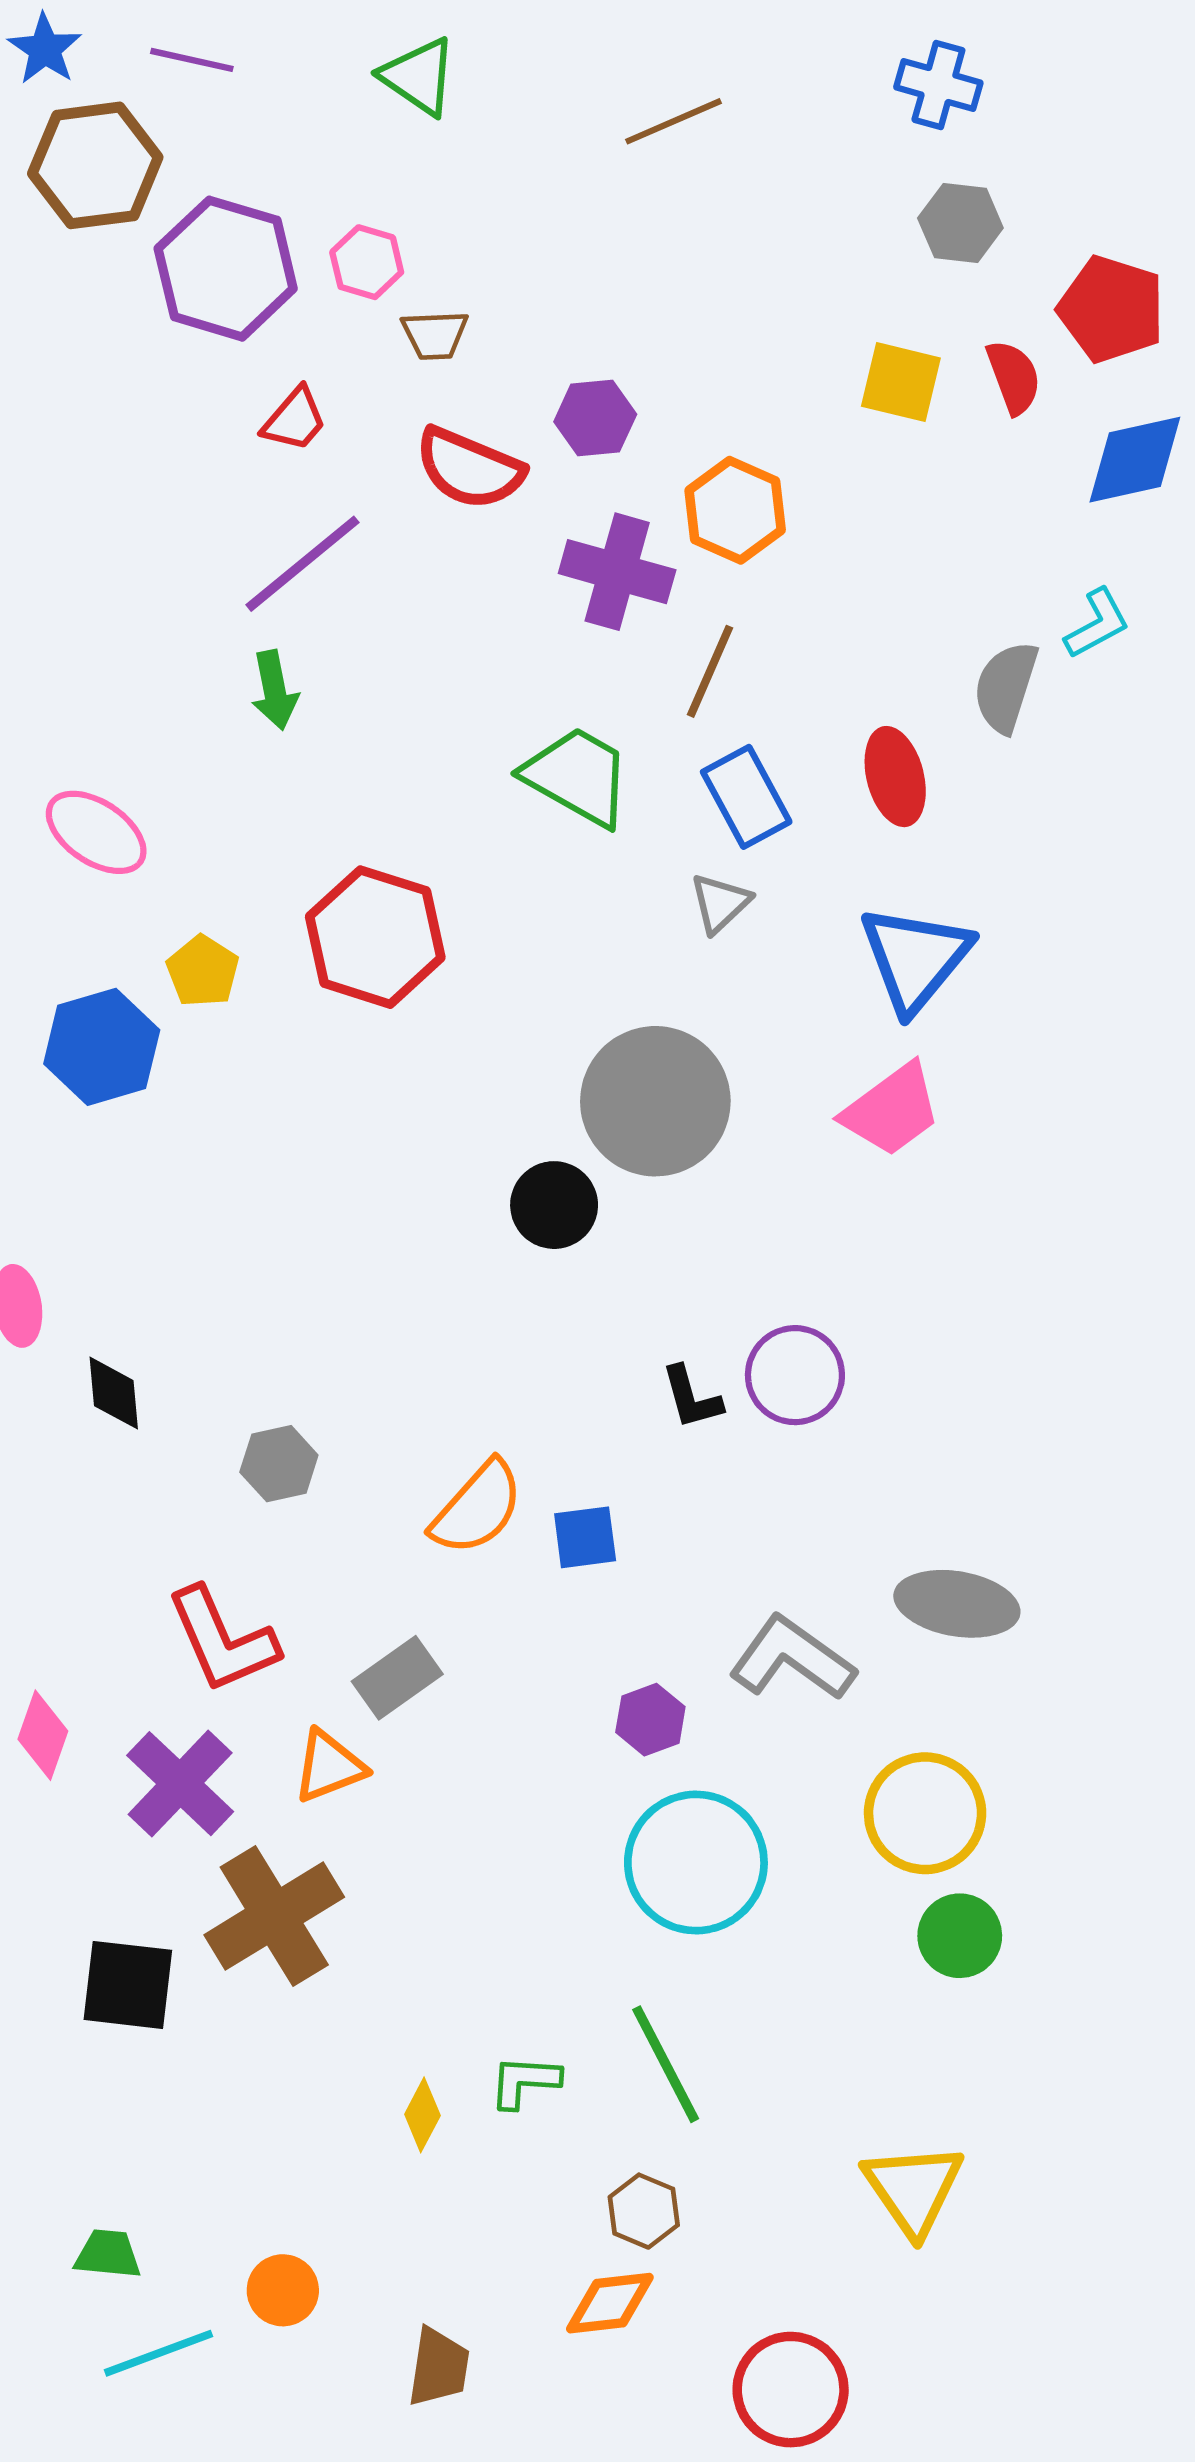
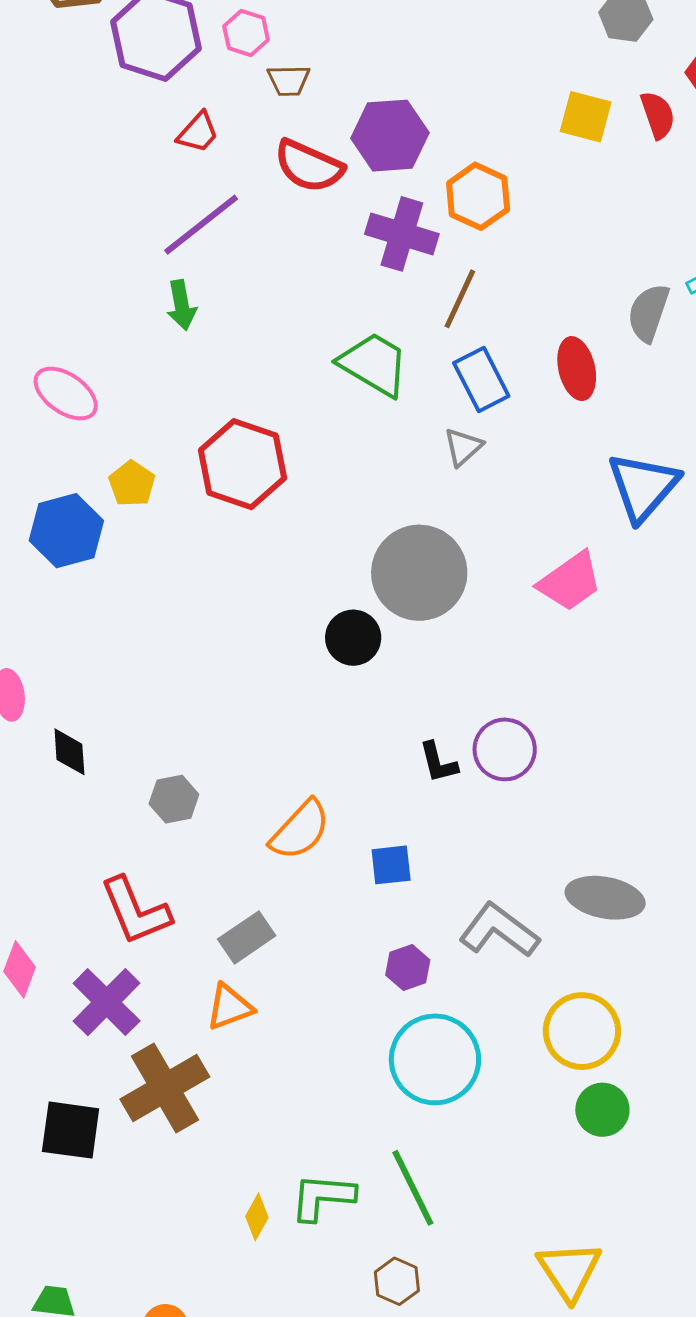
purple hexagon: (595, 418) -> (390, 136), size x1.5
blue triangle: (915, 958) -> (643, 487), moved
blue square: (585, 1537) -> (391, 865), moved
orange triangle: (329, 1766) -> (229, 1007), moved
green L-shape: (525, 2081) -> (323, 1197), size x1.4

